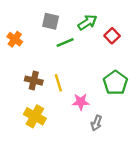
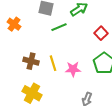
red square: (112, 36) -> (101, 33), moved
pink star: (81, 102) -> (73, 69), moved

